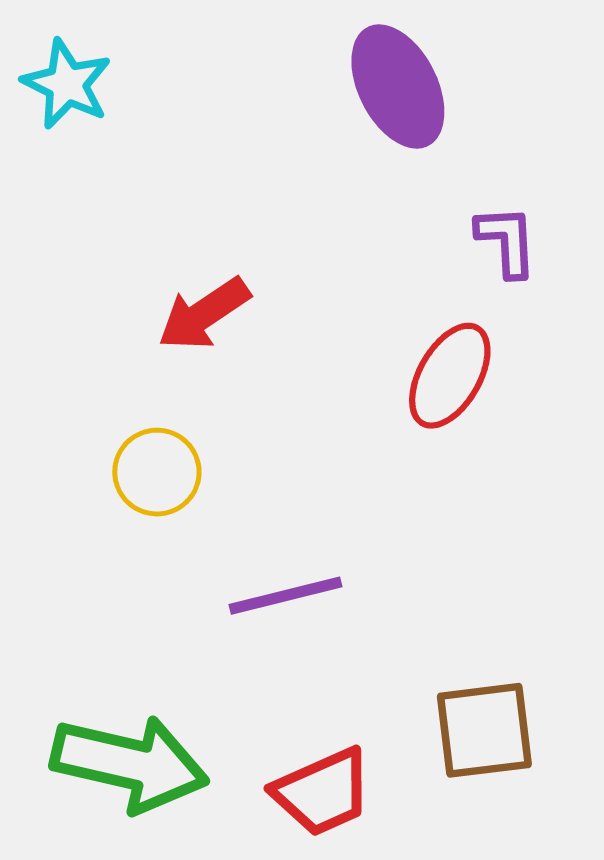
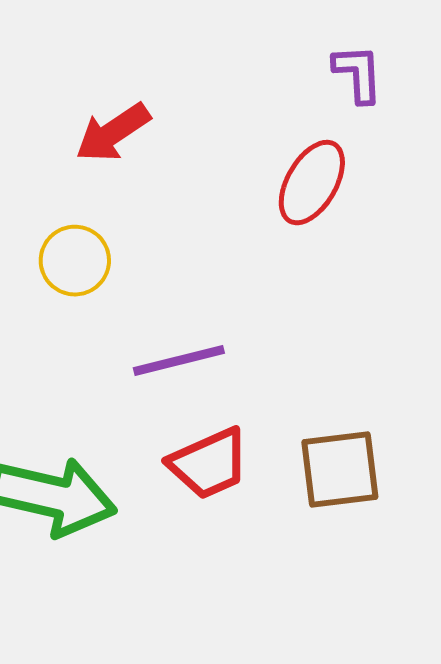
red trapezoid: (323, 792) -> (209, 464), moved

